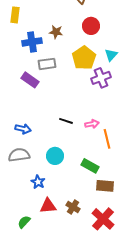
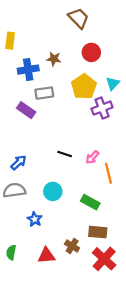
pink arrow: (92, 124) -> (92, 157), turned 144
blue arrow: (23, 129) -> (19, 163), turned -56
brown rectangle: (105, 186) -> (98, 232), moved
red triangle: (48, 206) -> (46, 256), moved
green semicircle: (24, 222) -> (11, 252), moved, turned -32

